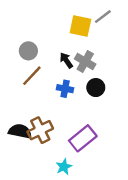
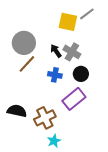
gray circle: (28, 51) -> (24, 43), size x1.5
brown cross: (40, 130) -> (45, 118), moved
purple rectangle: (83, 138) -> (74, 99), moved

